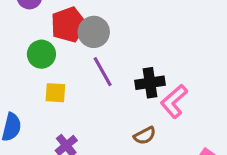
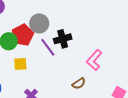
red pentagon: (69, 25) -> (23, 35), moved
black cross: (150, 83) -> (63, 39), moved

